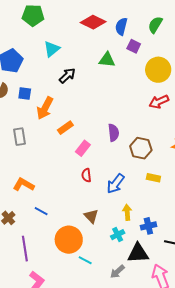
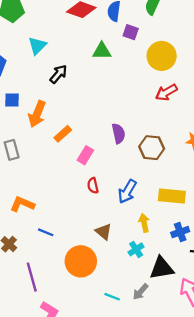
yellow rectangle: (153, 178) -> (172, 196), moved, size x1.6
blue cross: (148, 226) -> (180, 232), moved
cyan line: (85, 260) -> (112, 297), moved

